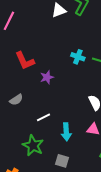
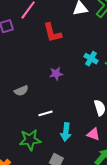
red L-shape: (25, 61) -> (52, 33), moved
green star: (33, 146) -> (30, 140), turned 30

